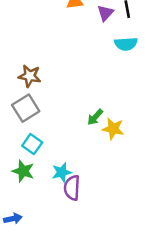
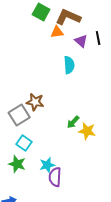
purple triangle: (105, 13) -> (81, 41), turned -32
cyan semicircle: (126, 44) -> (69, 65), moved, turned -90
brown star: (30, 76) -> (35, 102), moved

